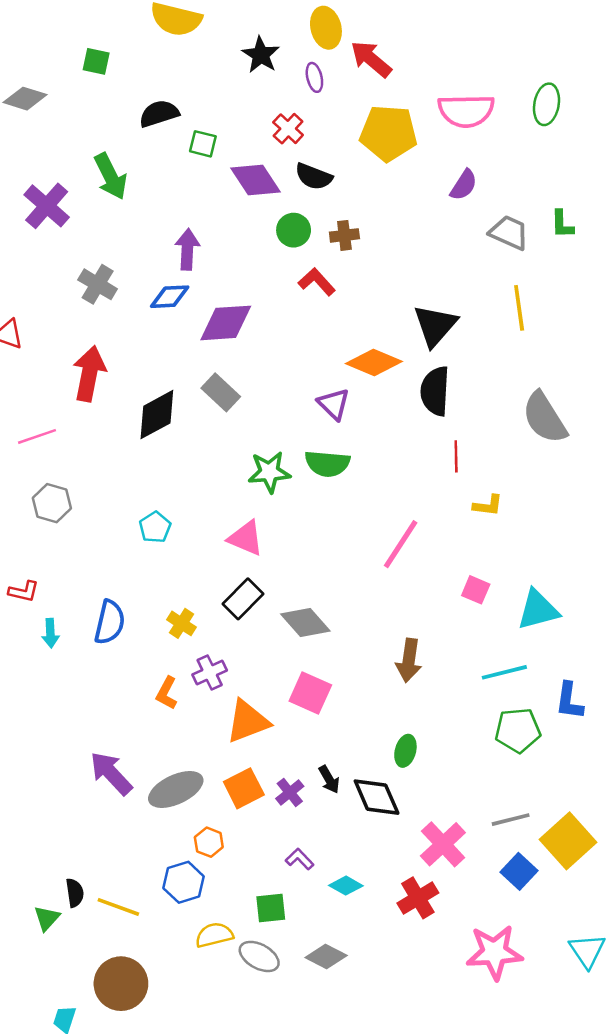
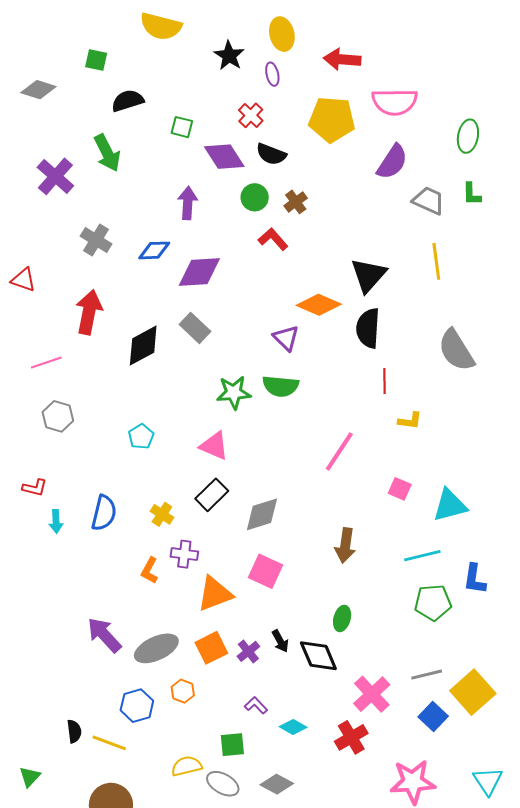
red arrow: (371, 59) -> (342, 59), moved, turned -36
green ellipse: (546, 104) -> (468, 136), moved
black semicircle: (159, 114) -> (128, 101), moved
purple semicircle: (464, 185) -> (392, 162), size x1.4
brown cross: (344, 235) -> (296, 202), turned -30
purple arrow: (187, 249) -> (188, 203), moved
gray diamond: (305, 623) -> (262, 514), turned -66
purple cross: (210, 672) -> (184, 554), turned 32
blue hexagon: (184, 882) -> (137, 706), moved
green triangle: (47, 918) -> (30, 777), moved

